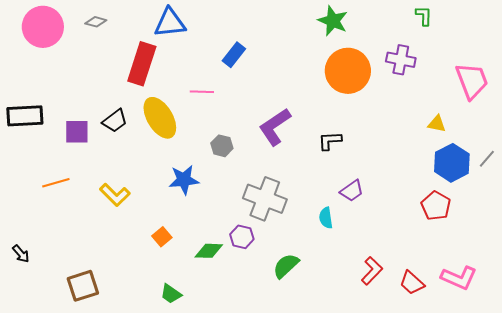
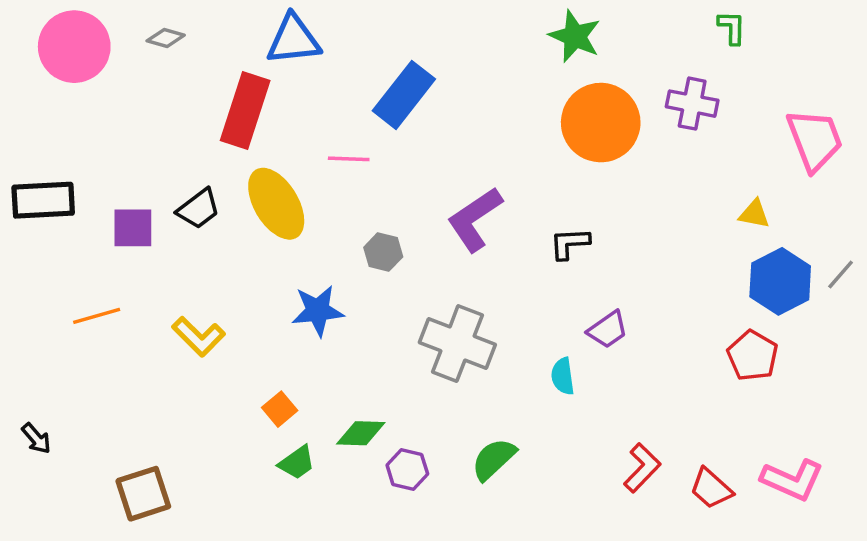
blue rectangle: (234, 55) -> (404, 95), size x1.5
purple hexagon: (242, 237) -> (407, 470), moved
green trapezoid: (171, 294) -> (297, 463), moved, turned -70

